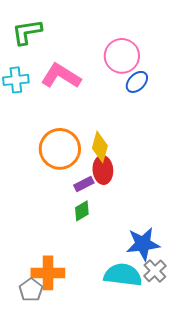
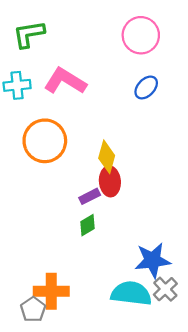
pink circle: (122, 56) -> (141, 35), moved
orange circle: (60, 149) -> (45, 141), moved

